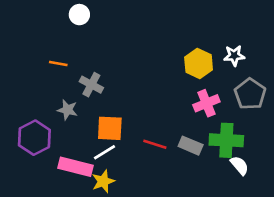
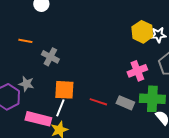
yellow hexagon: (199, 64) -> (142, 32), moved
gray star: (67, 110) -> (26, 84), moved
white line: (105, 152) -> (60, 108), turned -36

